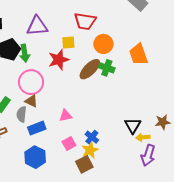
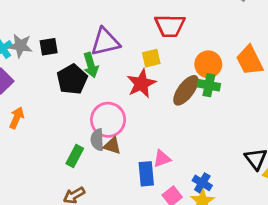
orange circle: (103, 44) -> (208, 64), moved
green arrow: (25, 53) -> (91, 65), moved
gray semicircle: (21, 114) -> (97, 140), moved
blue rectangle: (37, 128) -> (146, 174), moved, turned -66

